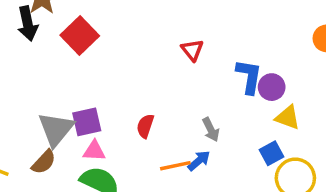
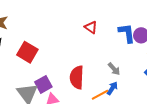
red square: (80, 35) -> (27, 52), moved
red semicircle: (145, 126) -> (77, 77), size x1.6

